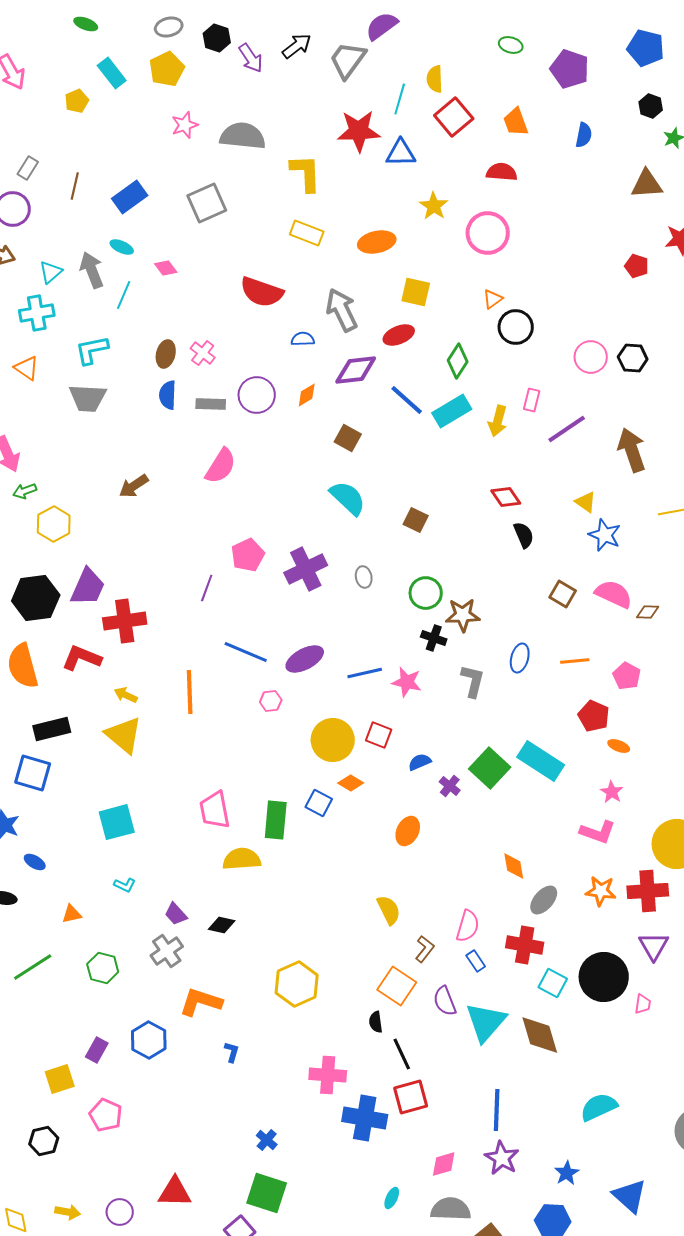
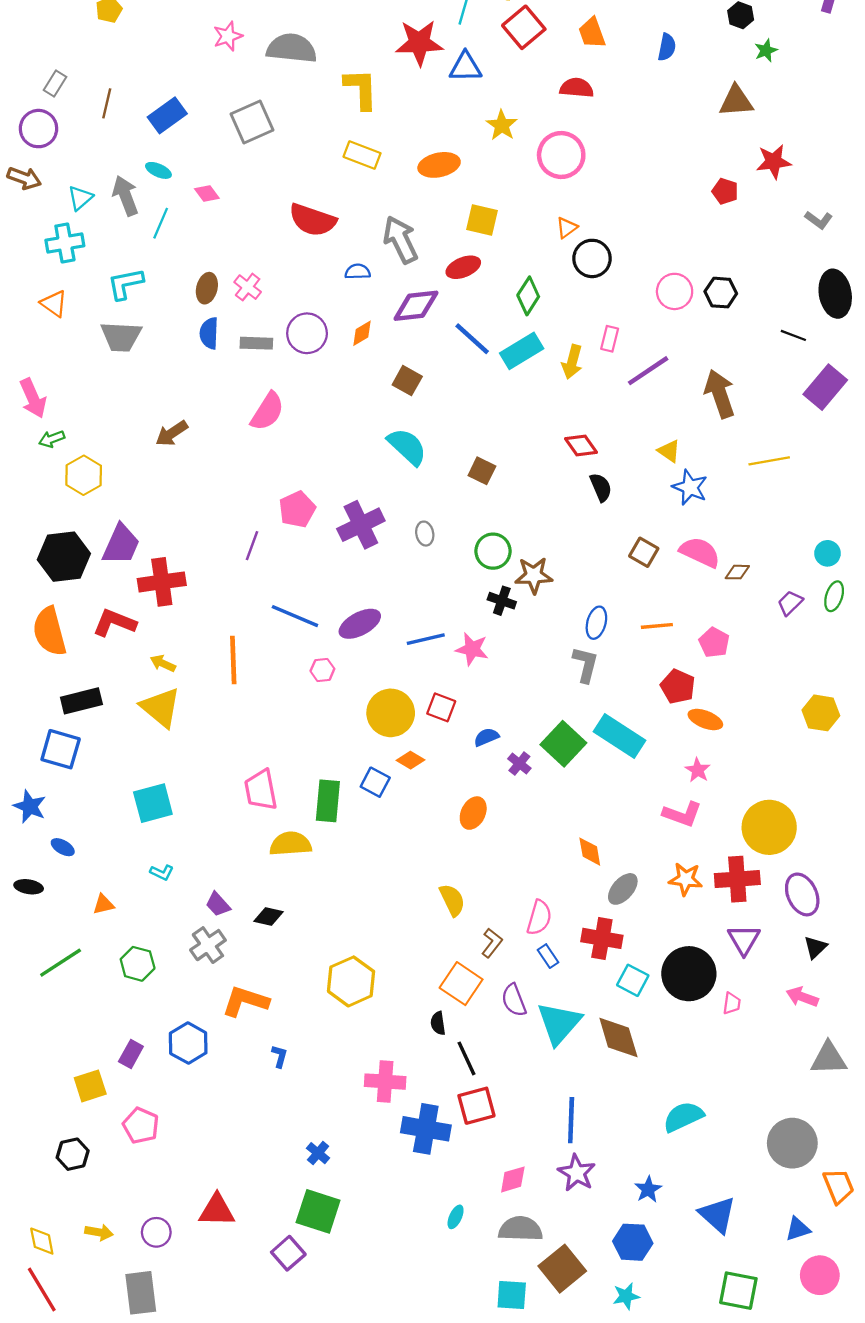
gray L-shape: (473, 681) -> (585, 664), moved
orange ellipse: (619, 746) -> (705, 720), size x1.4

